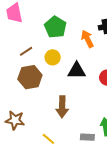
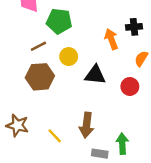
green pentagon: (55, 27) -> (59, 21), moved, turned -30
brown arrow: (62, 107) -> (87, 125), moved
yellow line: (48, 139) -> (55, 136), moved

